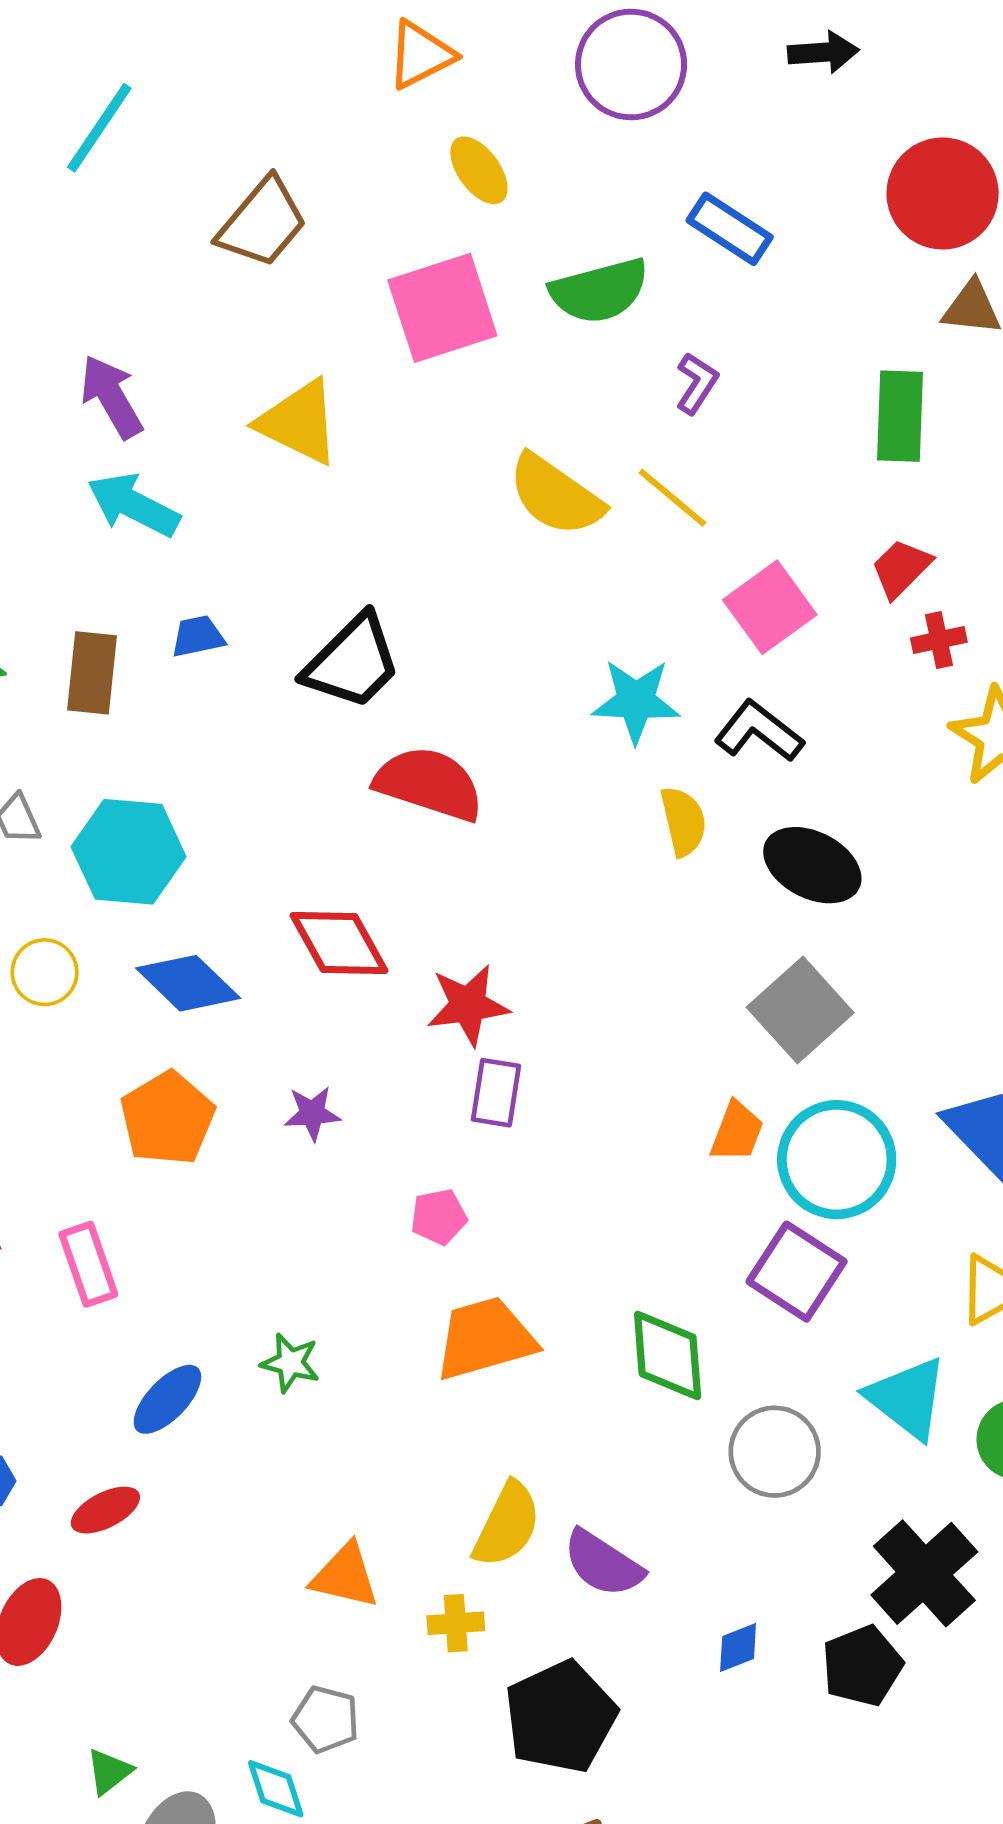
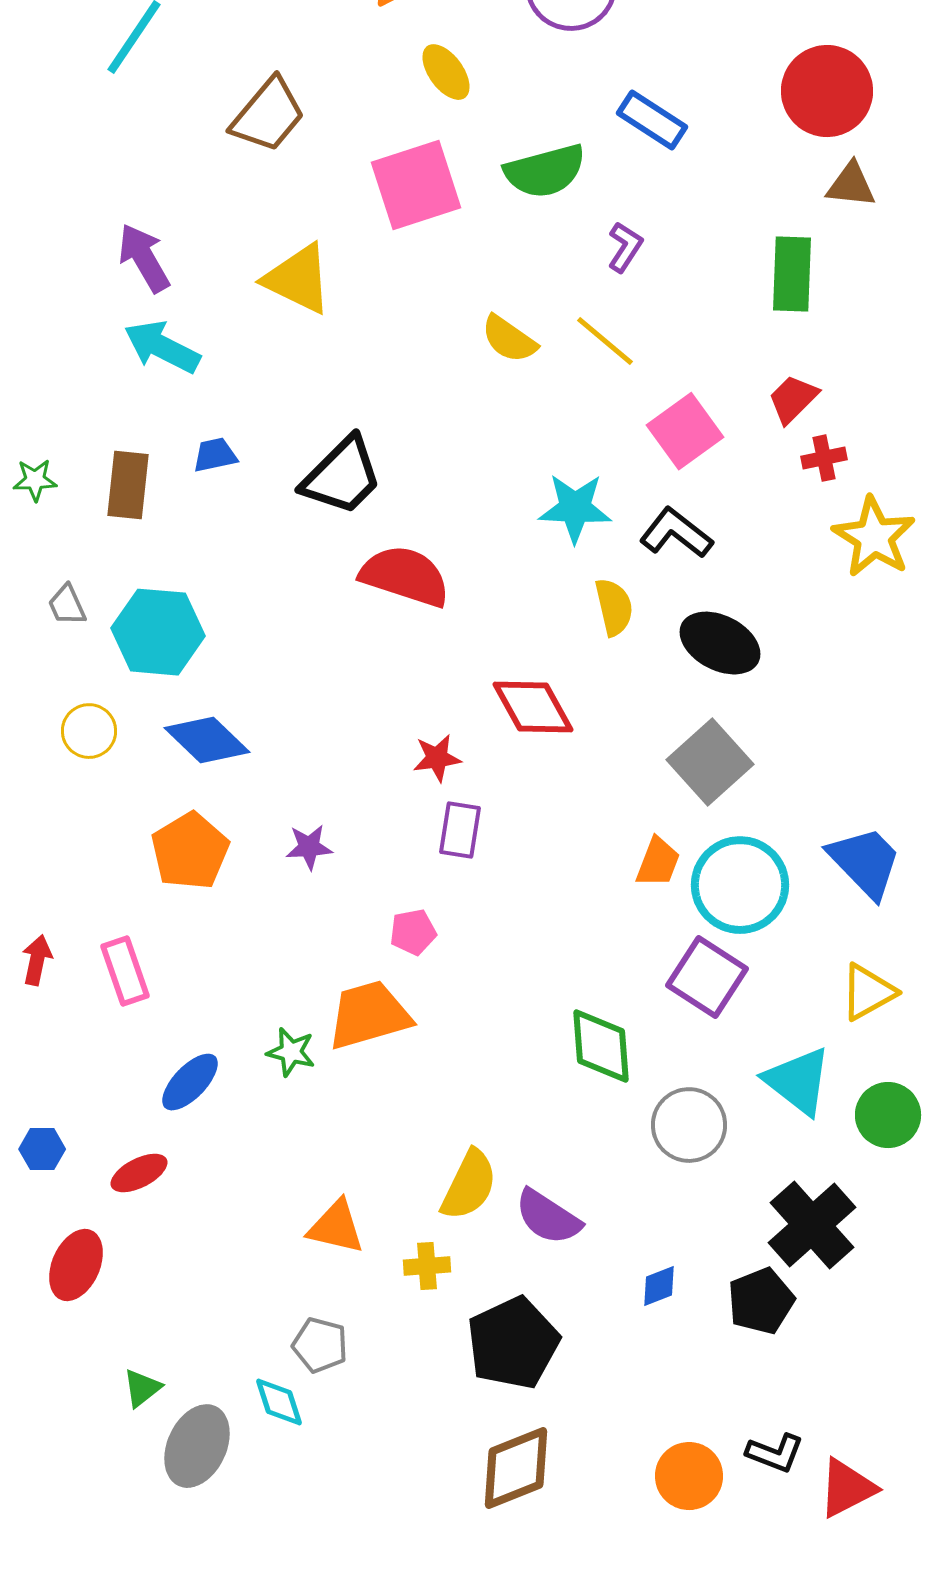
yellow semicircle: (556, 495) -> (509, 339), size x0.7
red diamond: (339, 943) -> (533, 707), moved
red star: (468, 1005) -> (437, 758), size x0.7
orange trapezoid: (485, 1338) -> (369, 1015), moved

